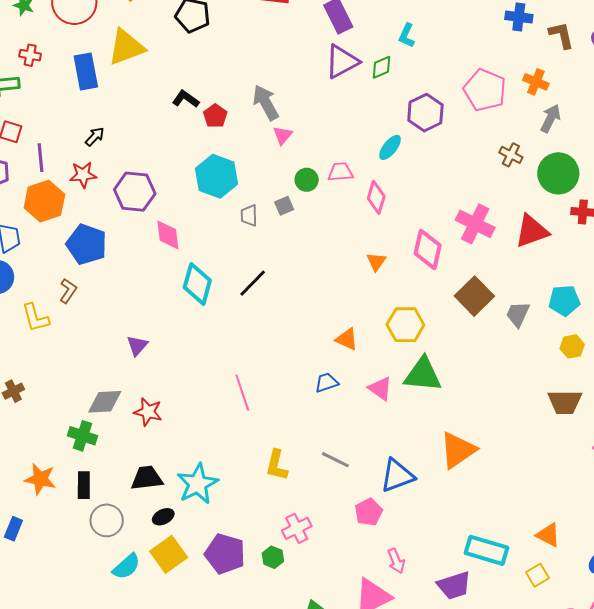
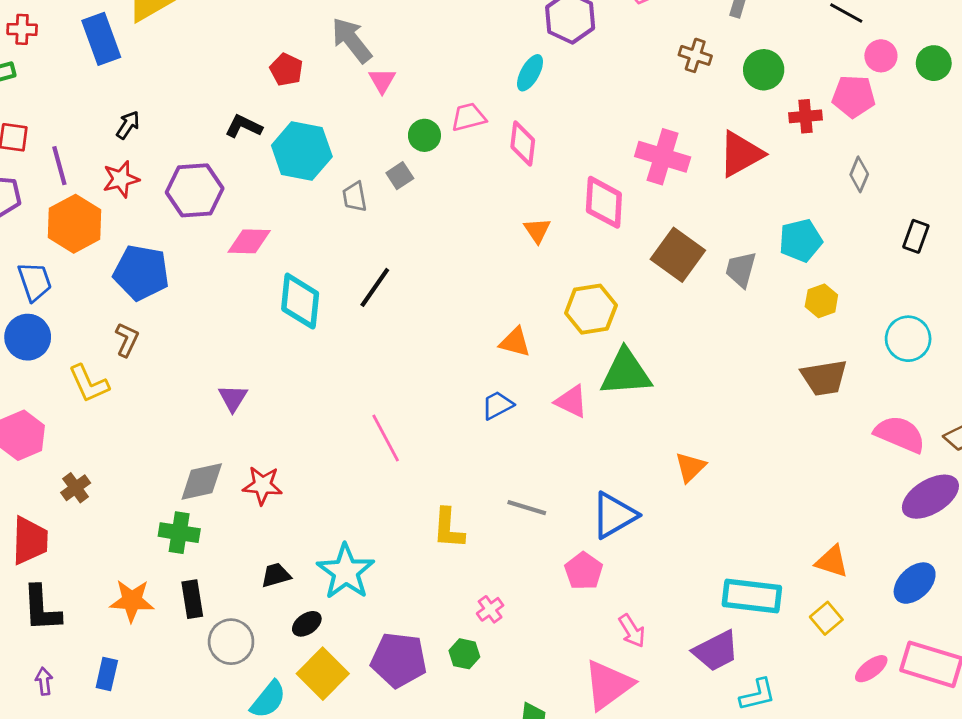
black L-shape: (186, 99) -> (244, 126), moved
green circle: (558, 173) -> (764, 70), size x0.7
pink diamond: (168, 235) -> (249, 241), turned -72
orange triangle: (458, 450) -> (690, 467), size x0.6
black trapezoid: (147, 478) -> (276, 575), size x0.7
pink cross: (297, 528) -> (490, 609), size x0.7

